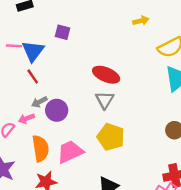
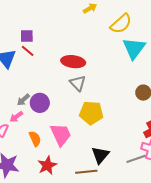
red line: (33, 77) -> (28, 51), moved
orange semicircle: (40, 148) -> (35, 139), size x0.7
pink trapezoid: (70, 152) -> (61, 135), turned 105

